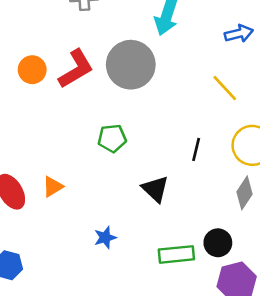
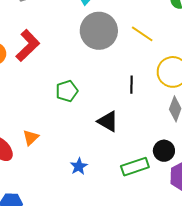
gray circle: (131, 65) -> (99, 31), moved

